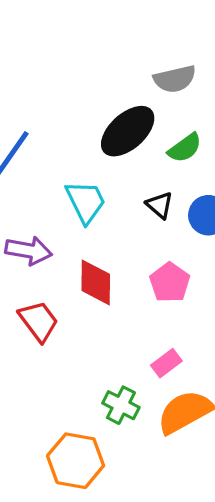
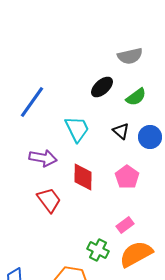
black ellipse: (128, 131) -> (102, 87), size x0.7

